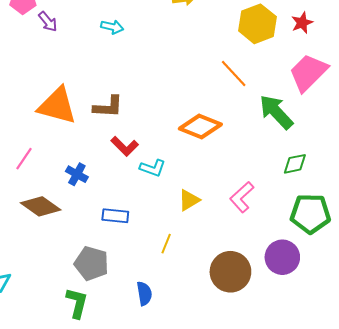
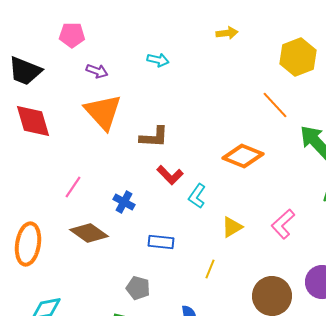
purple arrow: (48, 22) -> (97, 71), moved, turned -30
orange triangle: (57, 106) -> (103, 112), moved, turned 33
cyan L-shape: (153, 168) -> (197, 196), turned 105
gray pentagon: (91, 263) -> (138, 288), size x0.7

